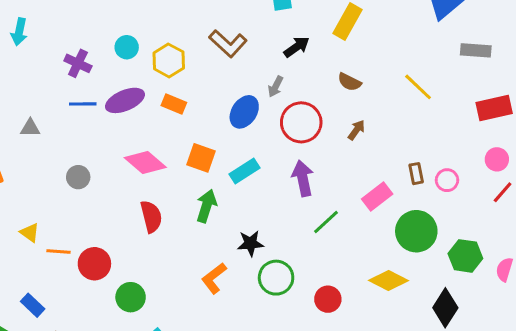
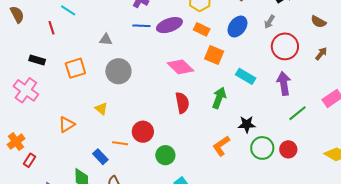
blue ellipse: (244, 112) -> (237, 27), moved
orange square: (201, 158) -> (214, 55), moved
cyan rectangle: (245, 171) -> (246, 76), turned 60
gray circle: (78, 177) -> (118, 71), moved, size x1.6
orange line: (59, 252) -> (120, 143), moved
red circle: (328, 299) -> (288, 149), moved

